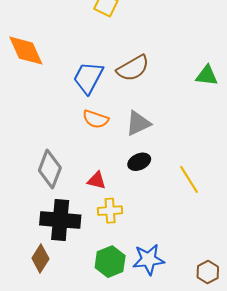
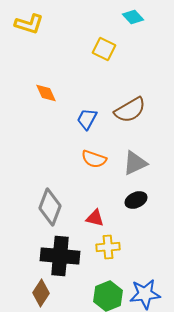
orange diamond: (26, 51) -> (46, 93), moved, size x0.6
blue trapezoid: (88, 78) -> (87, 119), size x0.7

